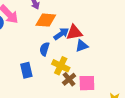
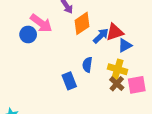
orange diamond: (46, 20) -> (82, 23), turned -30
blue semicircle: (44, 49) -> (87, 65), moved
yellow cross: (61, 66) -> (118, 69), moved

